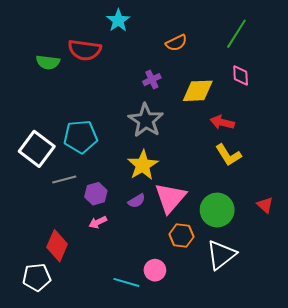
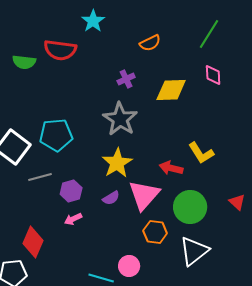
red arrow: (222, 122) -> (171, 168), moved

